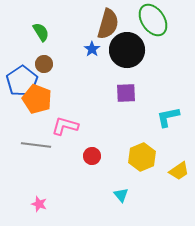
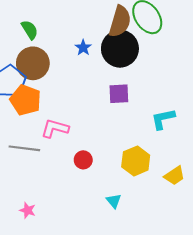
brown semicircle: (108, 24) -> (120, 21), moved
brown circle: (44, 64) -> (33, 63), size x1.8

